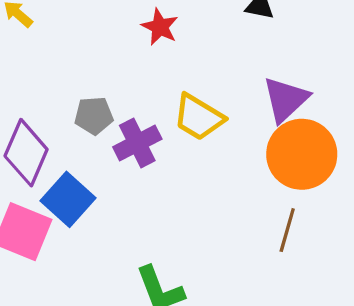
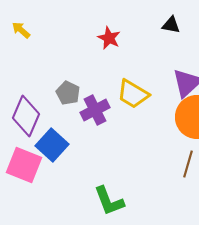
gray pentagon: (94, 116) -> (68, 93), turned 30

